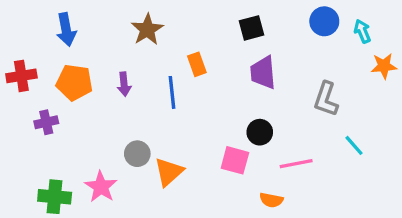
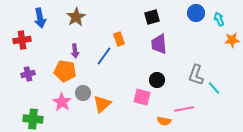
brown star: (147, 30) -> (76, 17), moved
red cross: (21, 76) -> (22, 40), moved
orange pentagon: (74, 83) -> (65, 71), moved
blue line: (172, 92) -> (104, 56), turned 42
gray L-shape: (326, 99) -> (196, 75), moved
pink line: (296, 164) -> (184, 109), moved
pink star: (101, 187) -> (62, 102), moved

